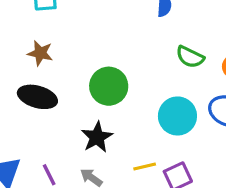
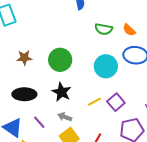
brown star: (40, 53) -> (24, 58), moved
black ellipse: (37, 97) -> (24, 94), moved

